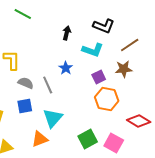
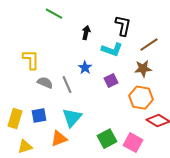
green line: (23, 14) -> (54, 14), moved
black L-shape: (104, 26) -> (123, 26), turned -100
purple square: (99, 77) -> (111, 81), moved
orange hexagon: (107, 99) -> (141, 98), moved
blue square: (25, 106) -> (39, 116), moved

